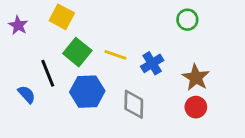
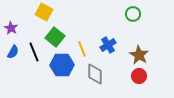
purple star: (18, 25) -> (11, 28), moved
yellow line: (115, 55) -> (82, 49), moved, turned 49
blue semicircle: (27, 94) -> (13, 52), moved, turned 72

